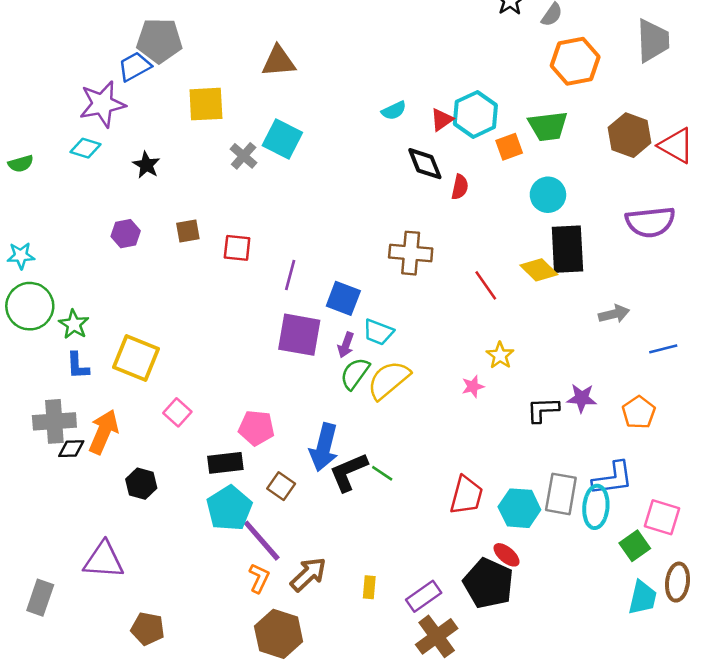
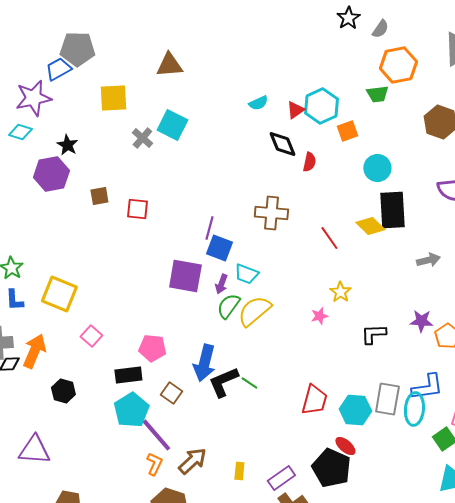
green trapezoid: (548, 126) -> (377, 94), moved, size x0.7
purple hexagon: (126, 234) -> (51, 174), moved, size x1.6
purple line: (290, 275) -> (209, 228), moved
purple star: (582, 398) -> (421, 321), moved

